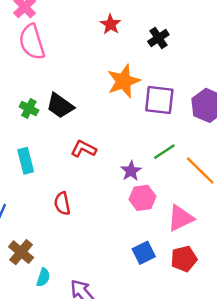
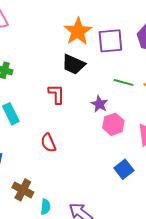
black trapezoid: (60, 106) -> (73, 64), moved
red L-shape: (84, 149) -> (57, 94), turned 75
green line: (164, 152) -> (124, 82), turned 60

